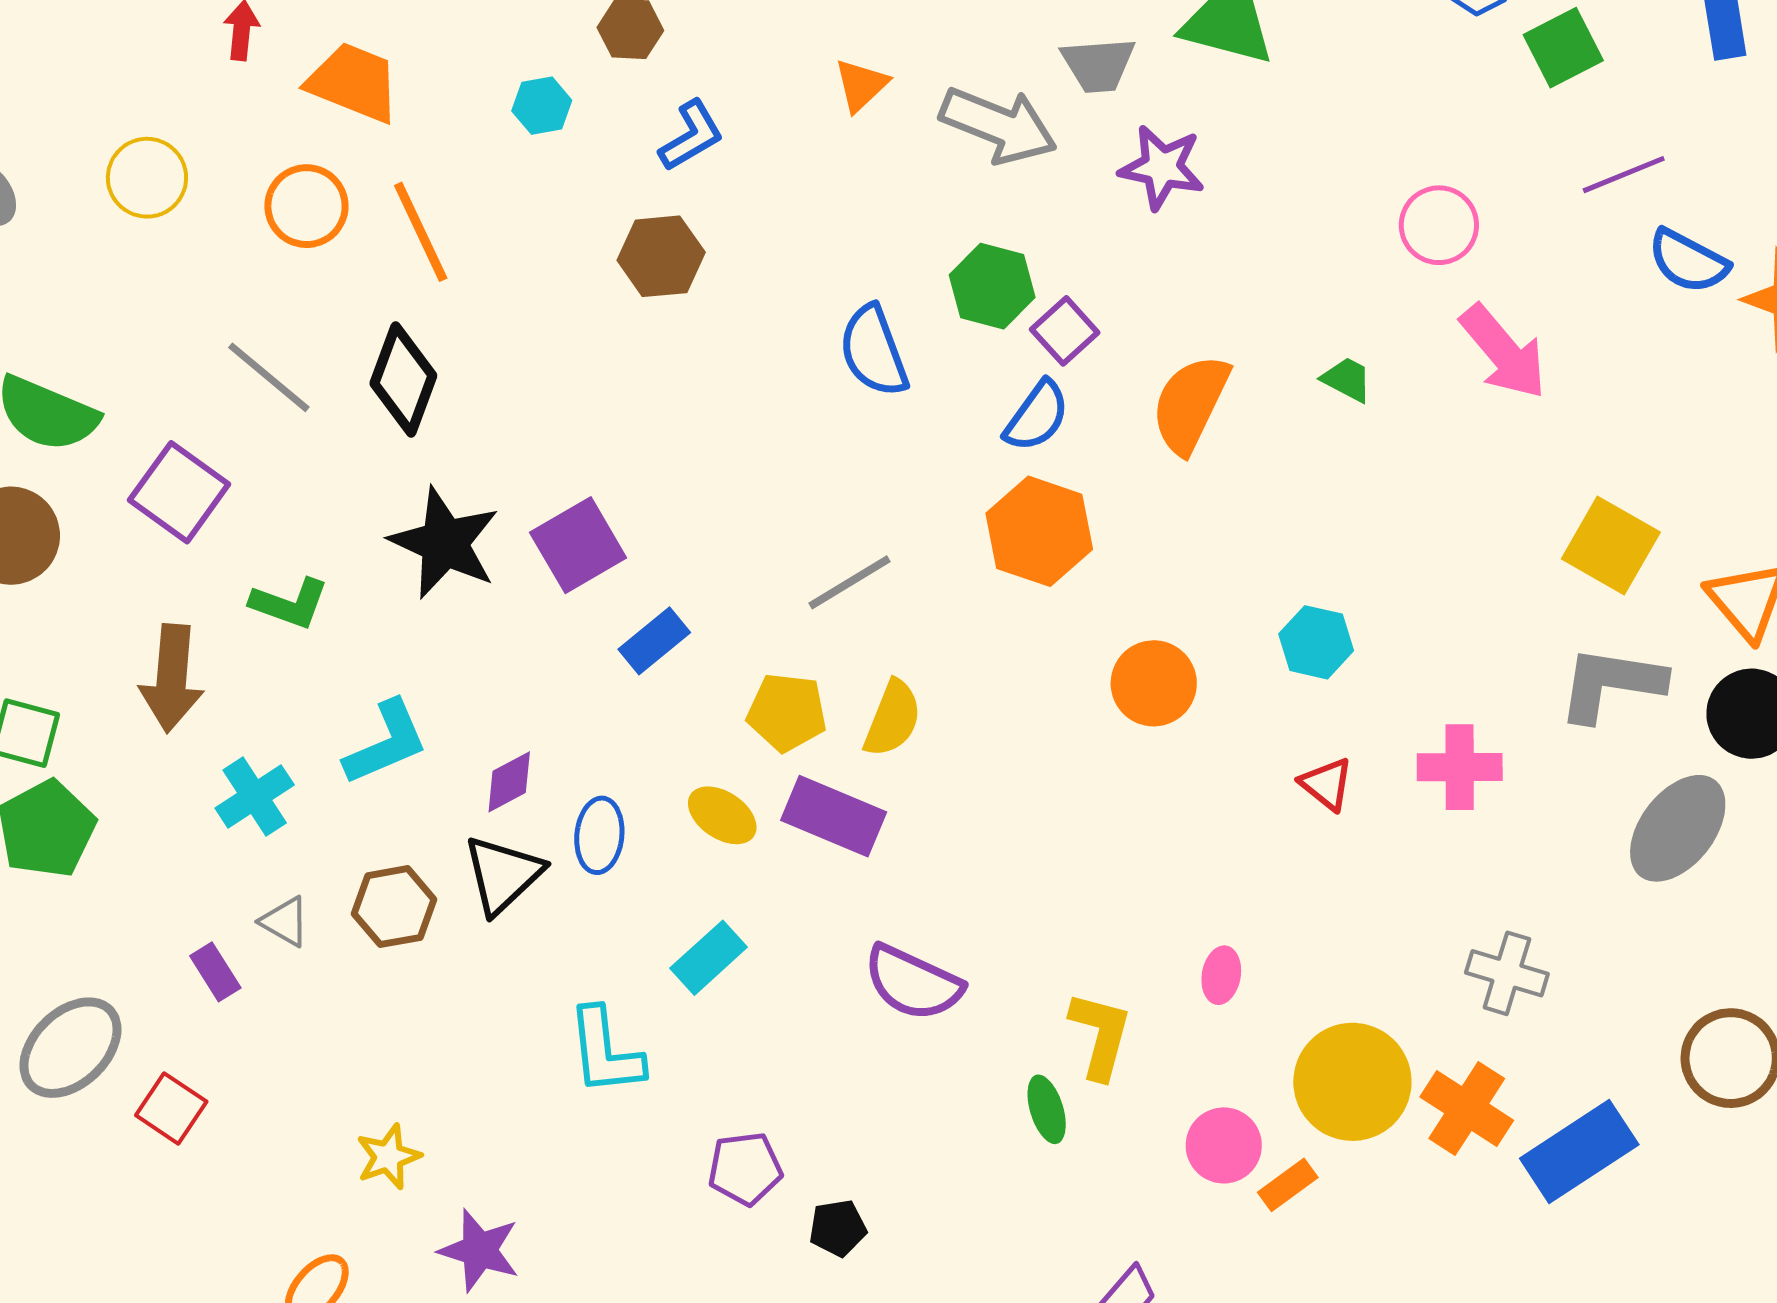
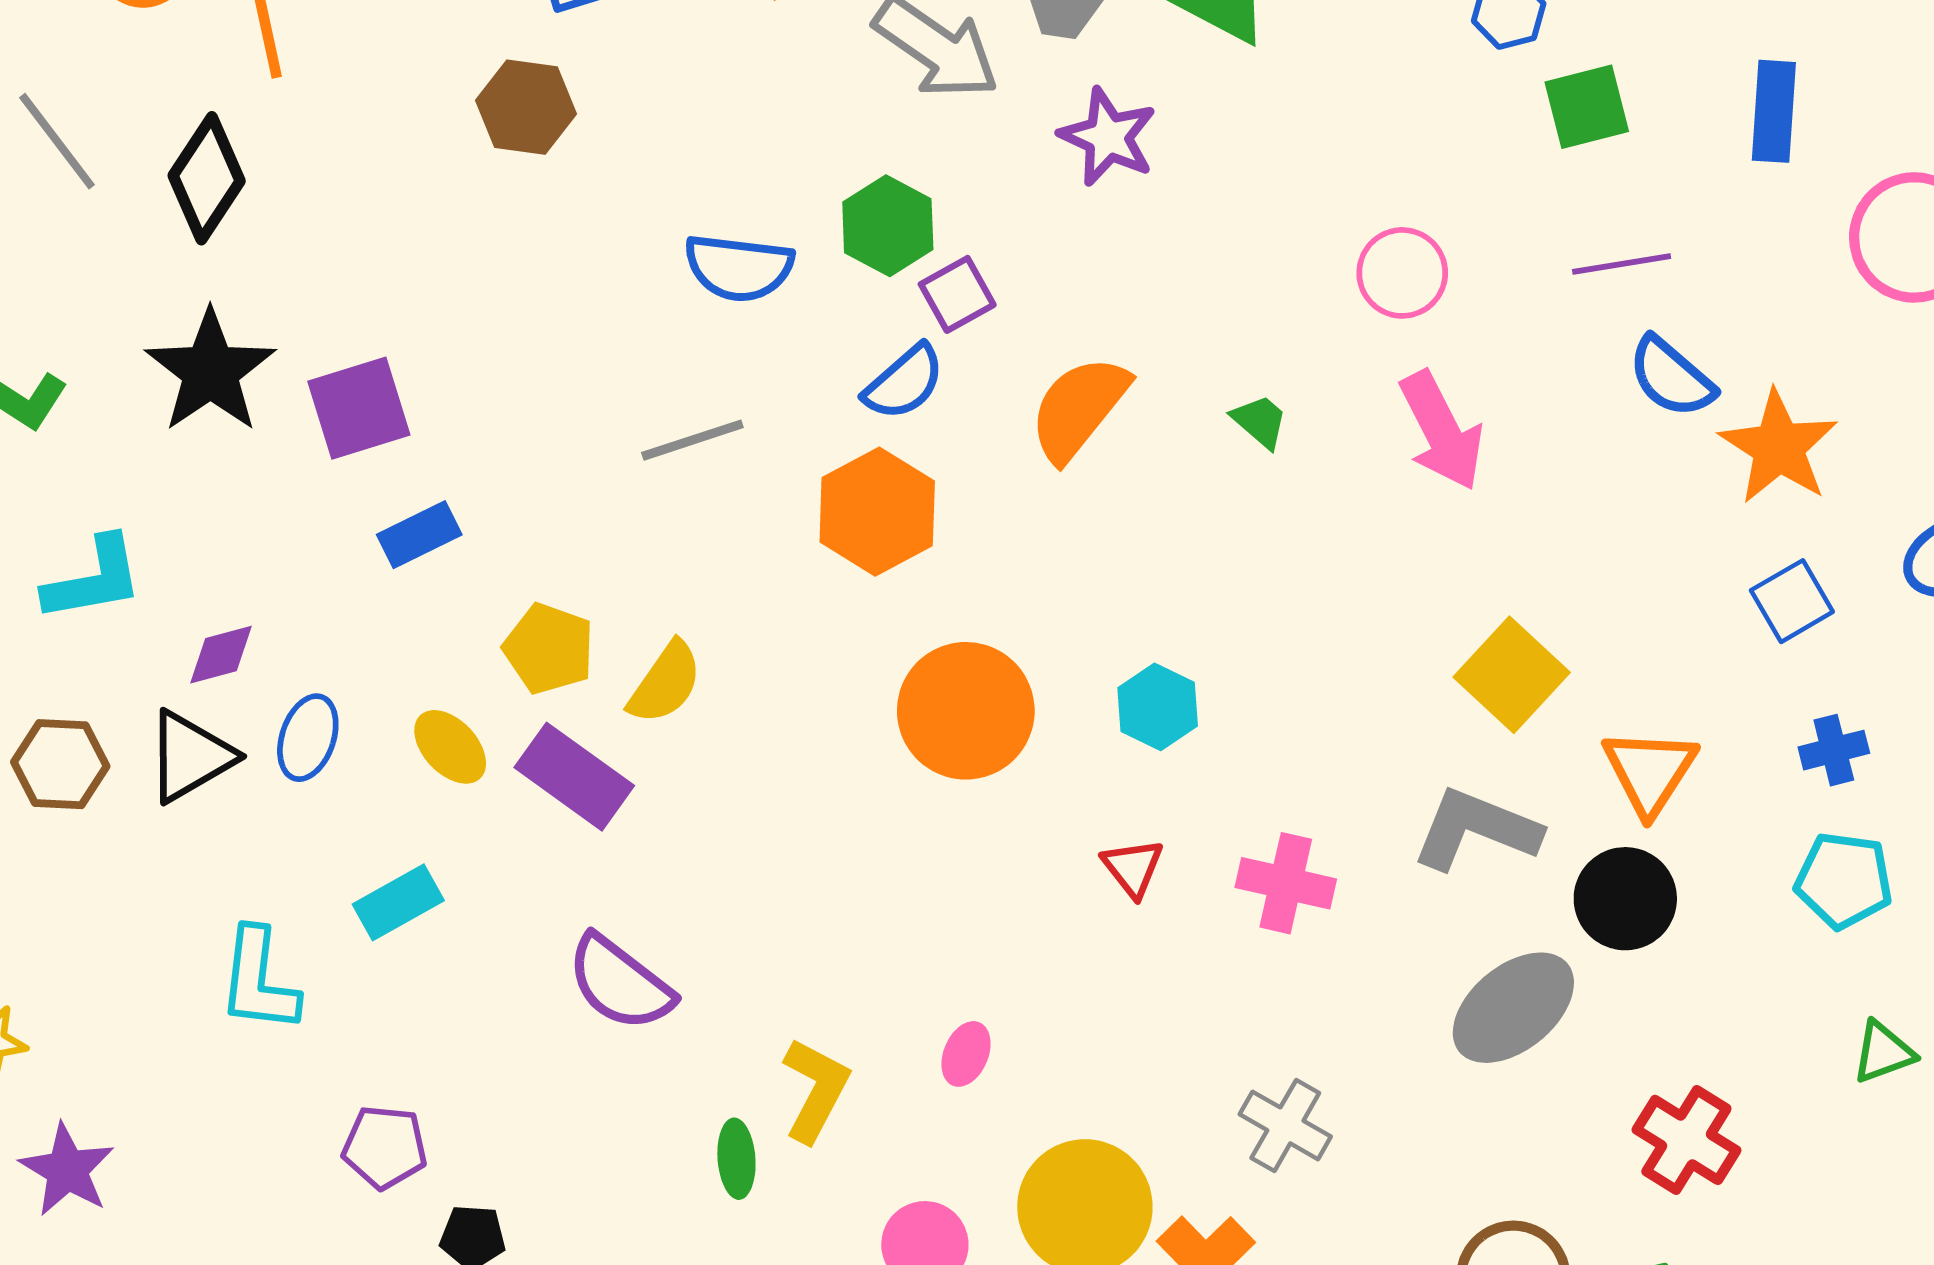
blue semicircle: (874, 351) -> (739, 268), turned -76
gray line: (850, 582) -> (692, 440), moved
orange circle: (1154, 683) -> (966, 711), size x1.4

